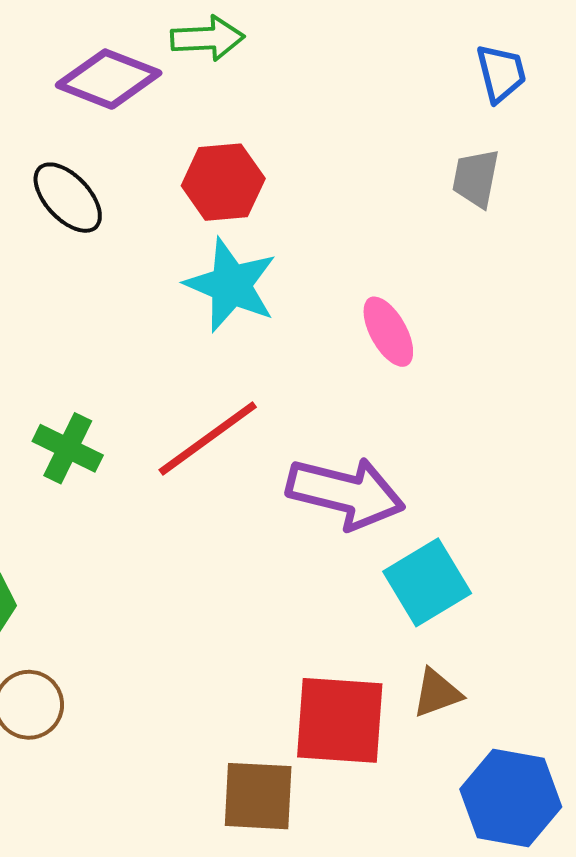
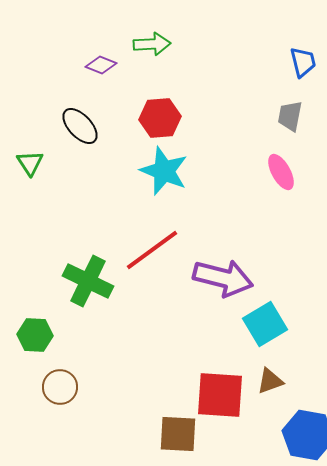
purple diamond: (109, 79) -> (101, 65), size x0.6
pink ellipse: (388, 332) -> (281, 172), moved
green cross: (68, 448) -> (88, 281), moved, size x1.4

